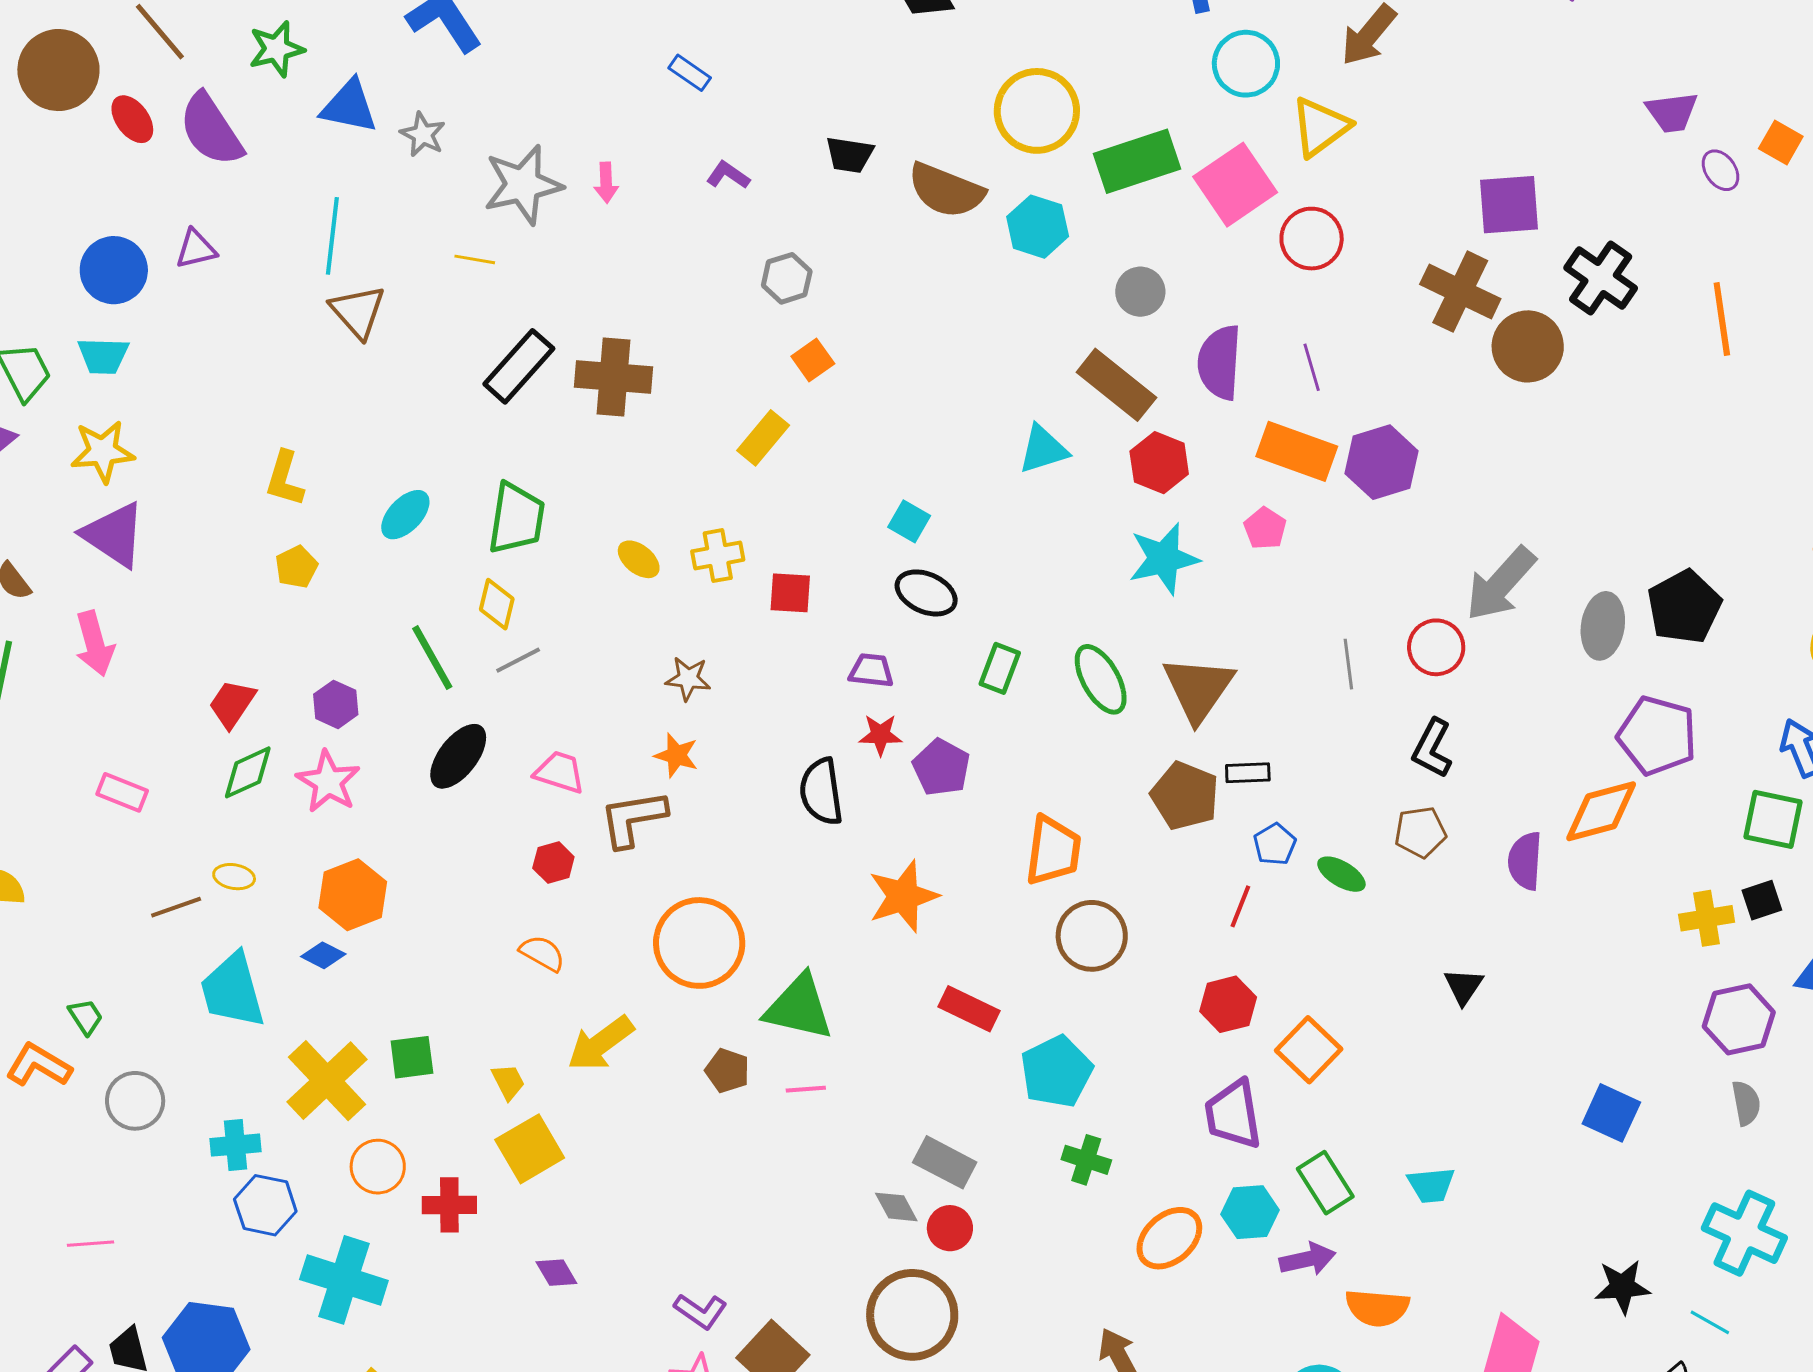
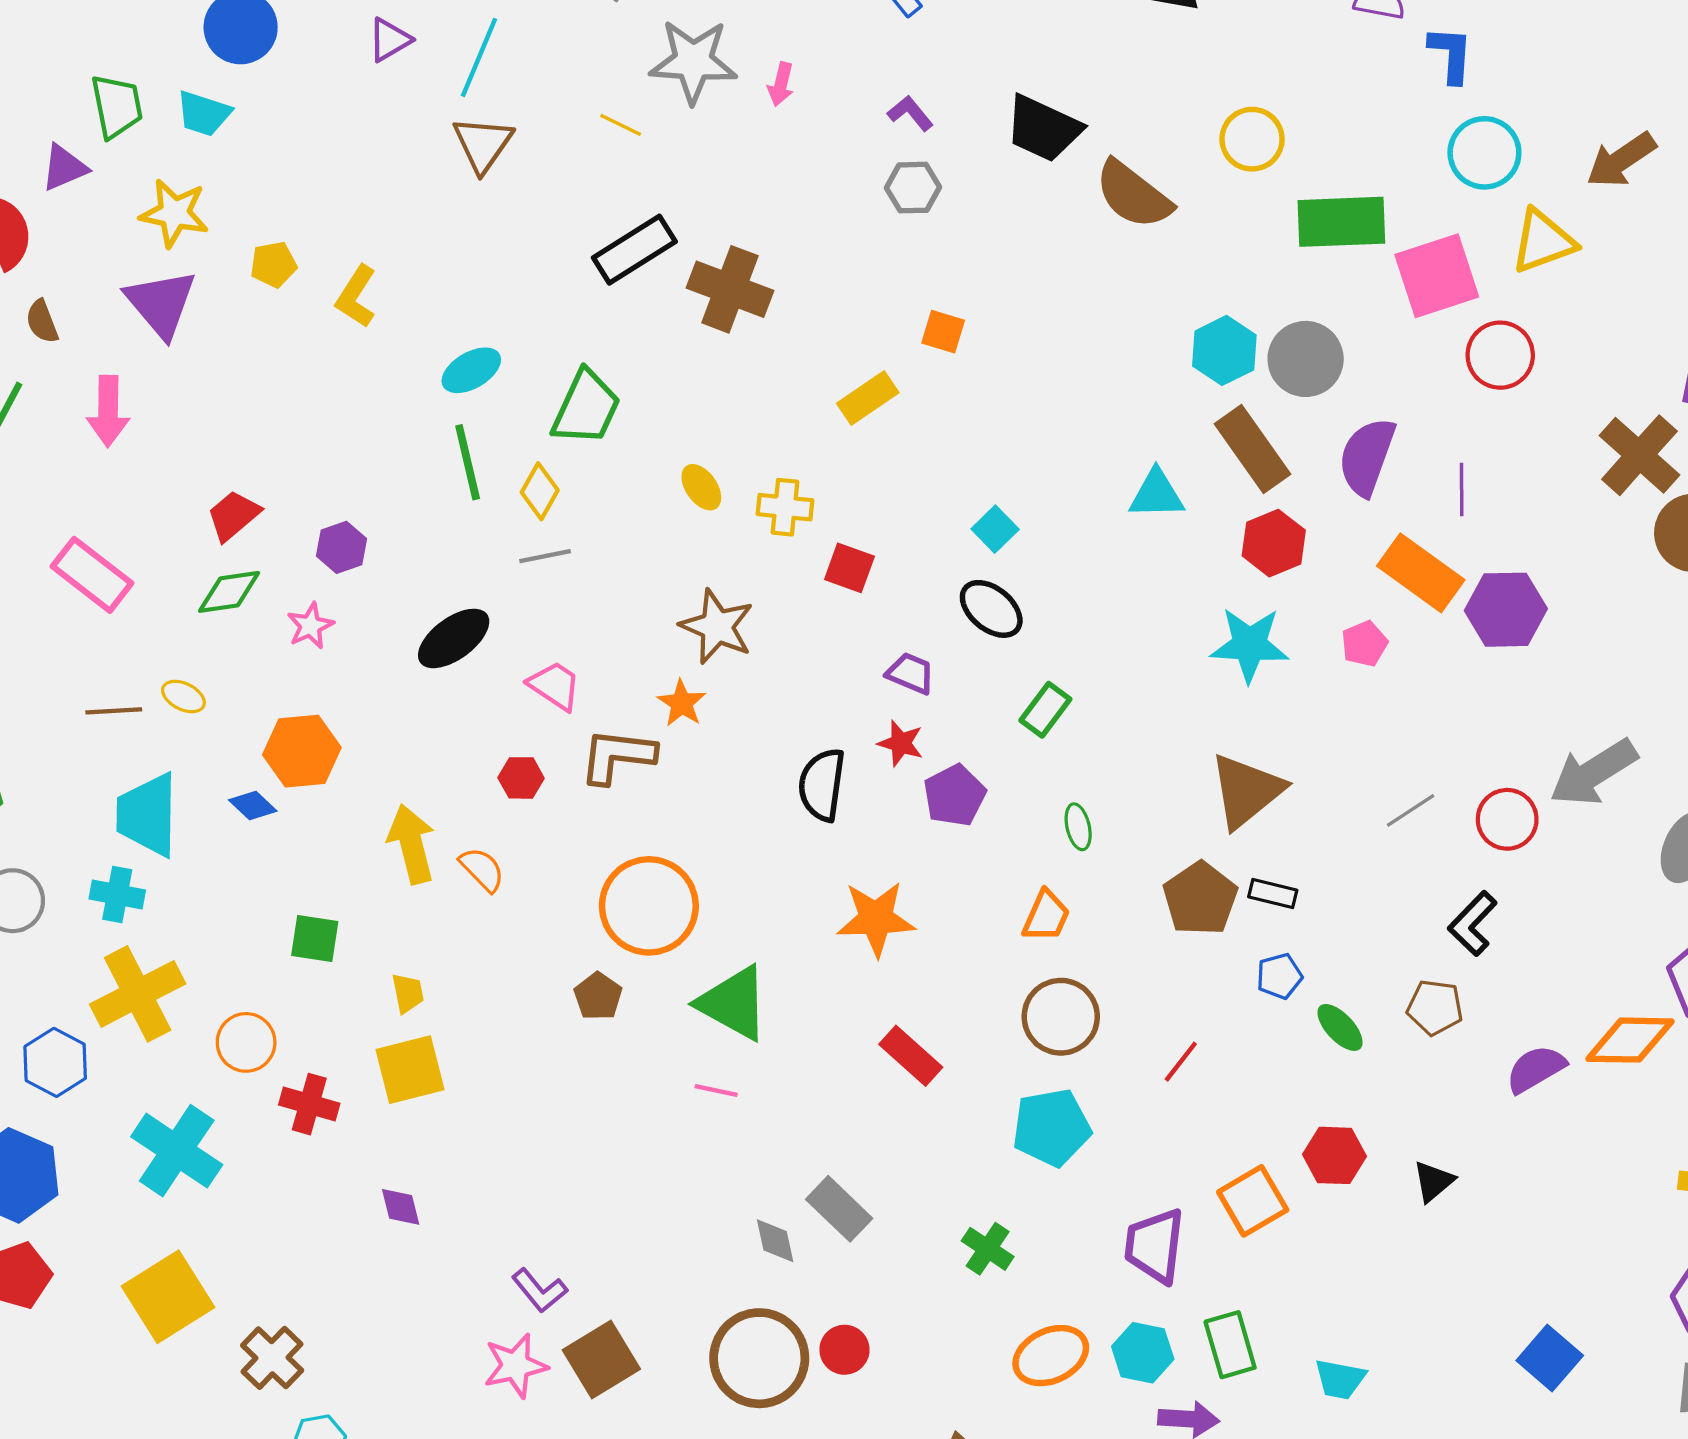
yellow circle: (1037, 111) -> (1252, 139), size x0.7
black trapezoid: (850, 155) -> (1043, 128), size x1.5
cyan hexagon: (1038, 227) -> (1224, 350), moved
purple triangle: (196, 249) -> (389, 40), moved, turned -33
gray hexagon: (787, 278) -> (913, 188), moved
gray circle: (1140, 292) -> (1306, 359), size x1.4
orange square: (813, 360) -> (943, 332), turned 36
yellow pentagon: (296, 567) -> (273, 264), moved
green line: (432, 658) -> (468, 462), moved
gray line: (1348, 664) -> (1411, 810), turned 48
brown star: (688, 679) -> (717, 627), size x1.5
green ellipse: (1101, 679) -> (1078, 827), moved, size x0.6
pink star: (328, 782) -> (310, 626), size x0.7
pink rectangle: (122, 792) -> (92, 575), size x1.5
orange trapezoid: (1053, 851) -> (1046, 916), size x0.7
purple semicircle: (1525, 861) -> (1536, 1069), turned 40
red line: (1240, 906) -> (1181, 1062), moved
red hexagon: (1228, 1004) -> (1334, 1155), moved
yellow arrow: (601, 1043) -> (412, 844), moved, turned 96
brown pentagon: (727, 1071) -> (598, 996), moved
cyan pentagon: (1056, 1072) -> (1052, 1128), moved
yellow cross: (327, 1081) -> (138, 994), moved
cyan cross: (236, 1145) -> (117, 895), moved
blue hexagon: (265, 1205) -> (55, 1062), moved
red circle: (950, 1228) -> (844, 1350), moved

